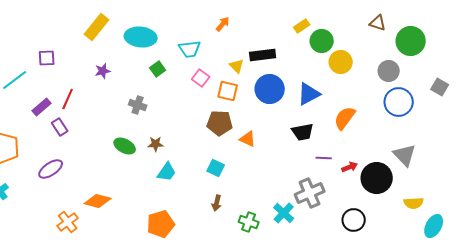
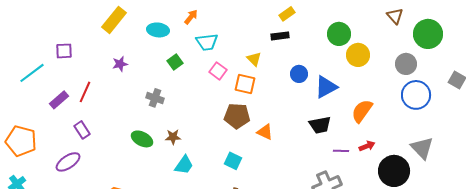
brown triangle: (378, 23) -> (395, 16), turned 30
orange arrow: (223, 24) -> (191, 17), moved
yellow rectangle: (302, 26) -> (287, 14), moved
cyan ellipse: (141, 37) -> (158, 30), size x0.7
black rectangle: (263, 55) -> (280, 36), moved, size x0.7
blue circle: (270, 89) -> (299, 74), moved, size x0.6
purple rectangle: (60, 127) -> (82, 130), moved
red arrow: (350, 167) -> (367, 146), moved

